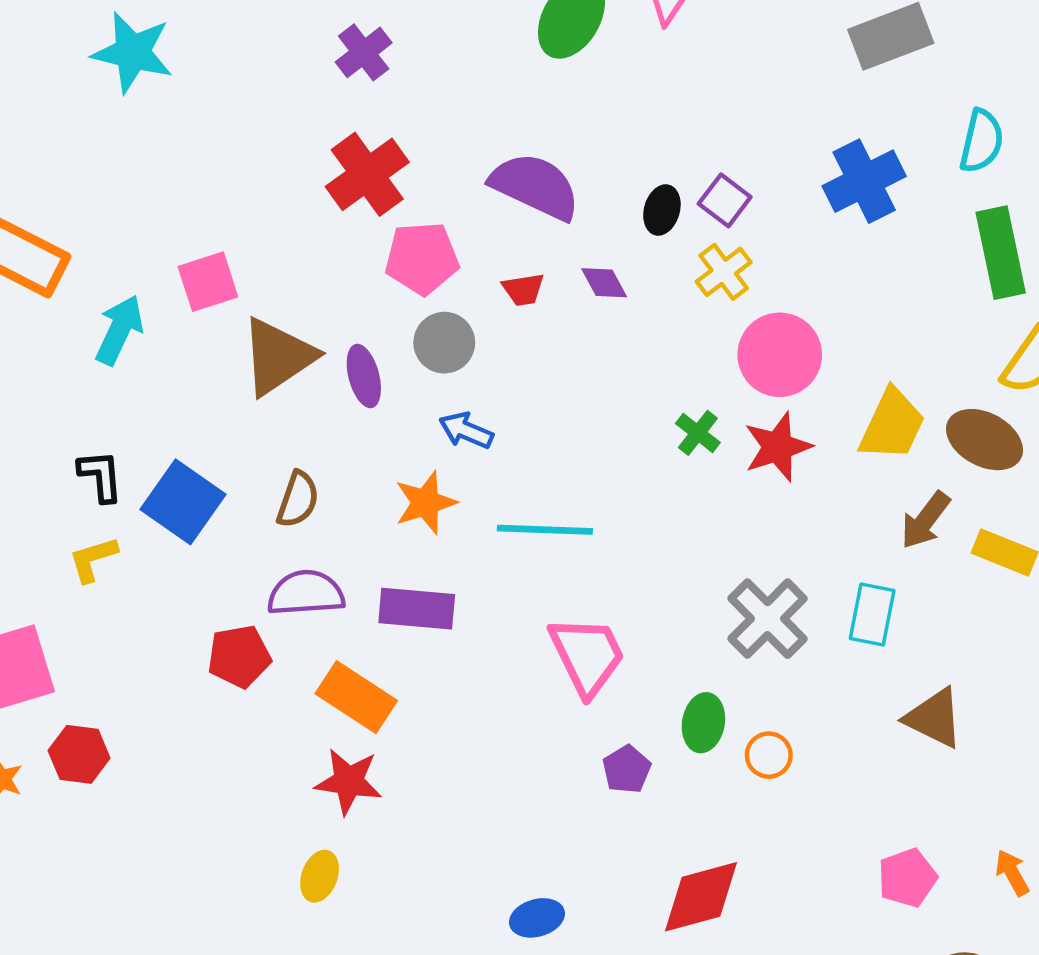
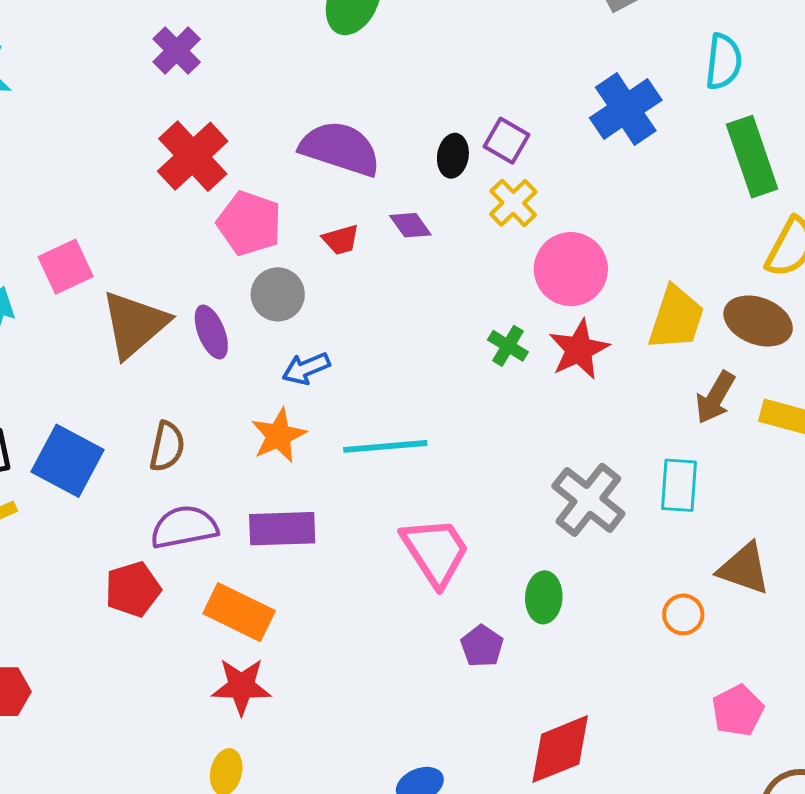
pink pentagon: (422, 258) -> (249, 223), turned 30
blue arrow: (466, 430) -> (306, 368), turned -39
orange circle: (769, 755) -> (683, 614), moved

